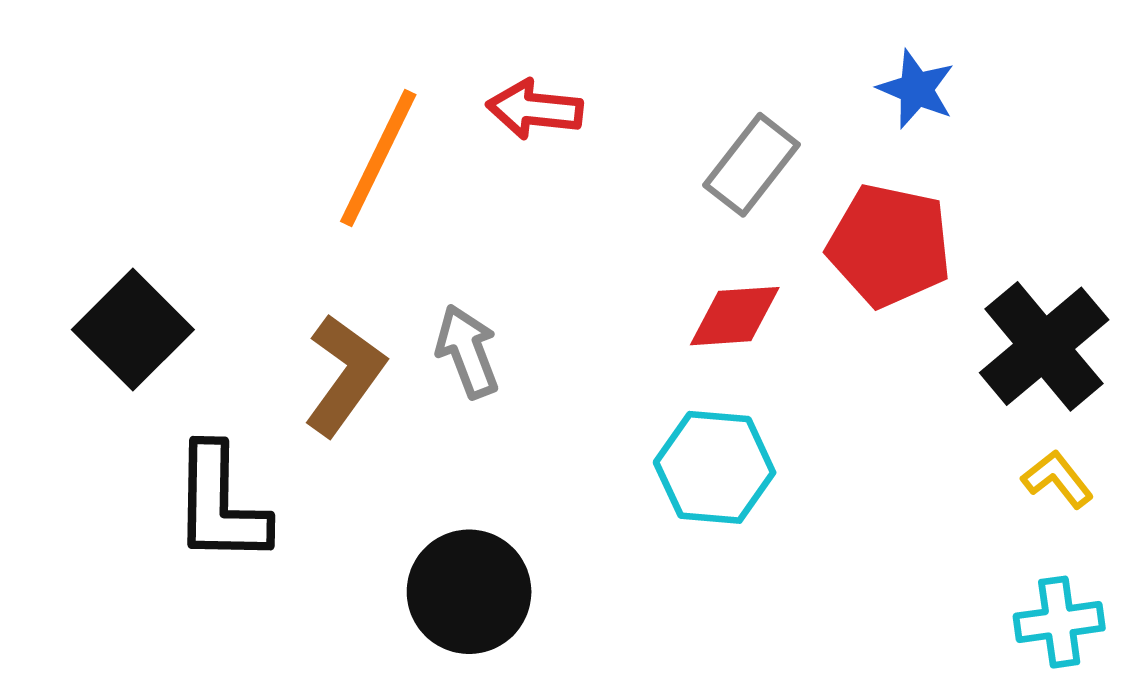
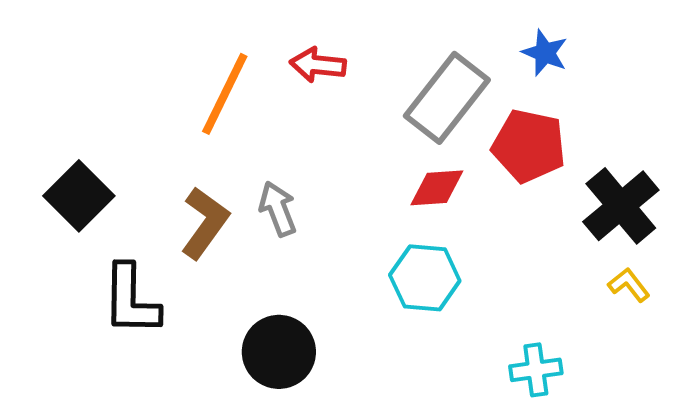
gray rectangle: (751, 165) -> (447, 98), size x1.5
cyan cross: (1059, 622) -> (536, 370), moved

